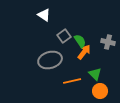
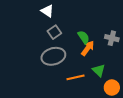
gray square: (64, 36) -> (54, 32), moved
orange circle: (100, 91) -> (112, 88), moved

